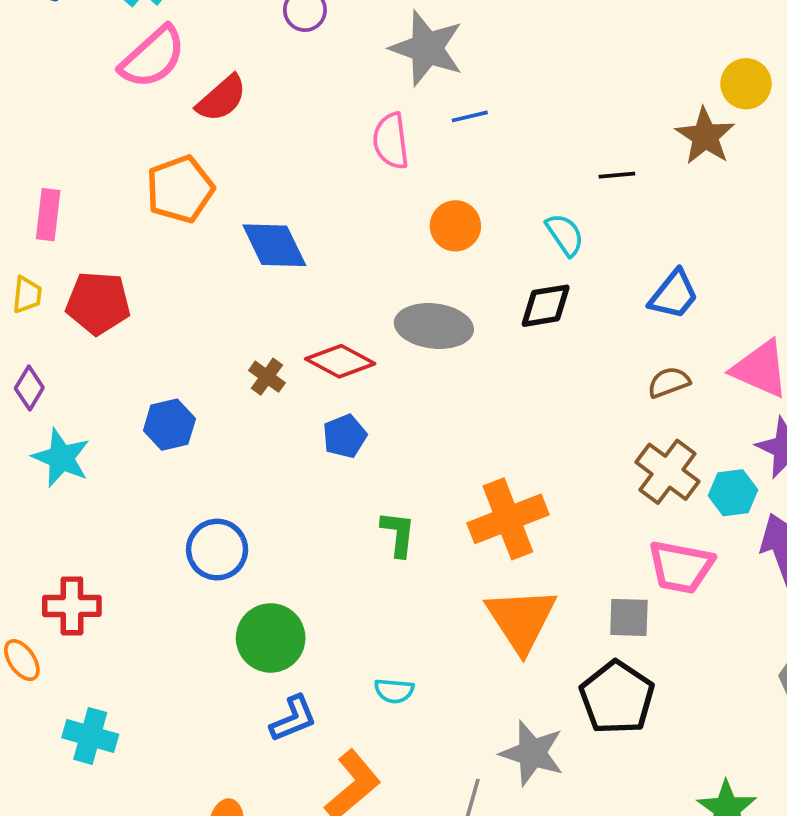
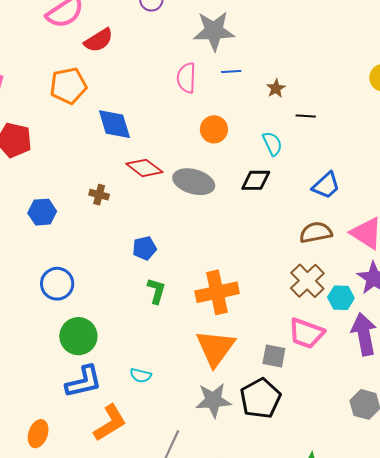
gray star: (427, 48) -> (214, 31), turned -30
brown star: (705, 136) -> (276, 88), moved, size x0.6
red diamond: (340, 361) -> (144, 168), moved
brown cross: (267, 377) -> (99, 195), turned -30
brown semicircle: (669, 382) -> (316, 232), size x1.4
blue pentagon: (345, 436) -> (145, 248), moved
blue L-shape: (293, 719) -> (84, 382), size x1.4
gray star: (532, 753) -> (213, 400), moved, turned -30

